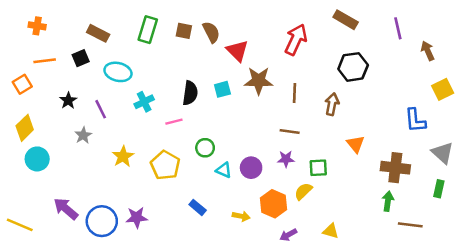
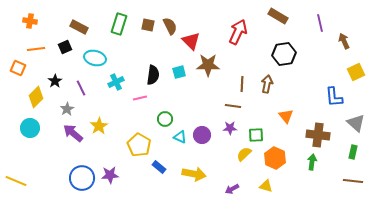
orange square: (22, 84) -> (18, 68), turned -35
brown line: (295, 93) -> (242, 84), moved
yellow diamond: (25, 128) -> (36, 97), moved
yellow pentagon: (165, 165) -> (139, 145), moved
orange hexagon: (273, 204) -> (275, 158), moved
purple arrow: (66, 209) -> (73, 133), moved
yellow arrow: (241, 216) -> (194, 174), size x1.6
brown line: (410, 225) -> (353, 181), moved

